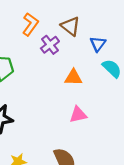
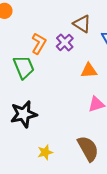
orange L-shape: (30, 24) -> (39, 43), moved

